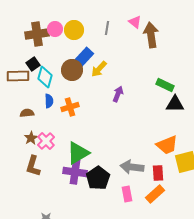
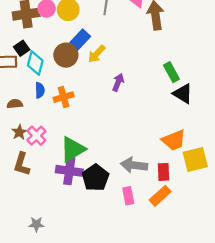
green rectangle: (165, 85) -> (171, 72), turned 36
black triangle: (175, 104) -> (183, 94), turned 30

